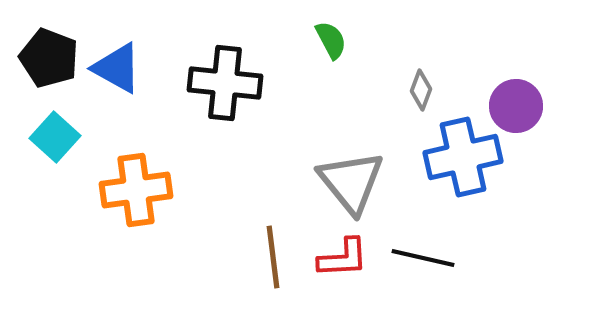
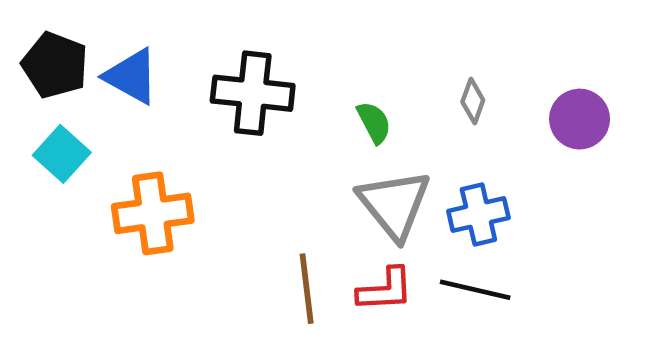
green semicircle: (331, 40) -> (374, 122), moved
blue cross: (463, 157) -> (478, 214), moved, size x0.7

